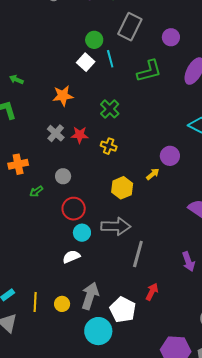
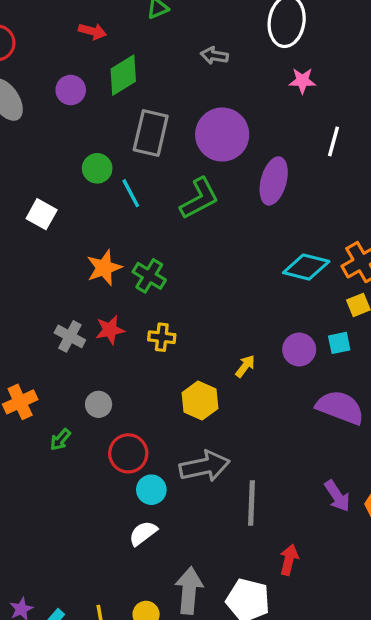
purple circle: (171, 37) -> (222, 135), size x1.8
white square: (86, 62) -> (42, 214), moved
orange star: (63, 96) -> (104, 268), moved
purple circle: (170, 156) -> (299, 349), moved

